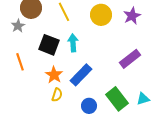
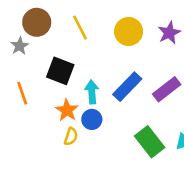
cyan arrow: (73, 43) -> (92, 92), moved
blue rectangle: (81, 75) -> (127, 87), moved
blue circle: (89, 106) -> (92, 119), moved

